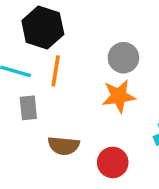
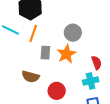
orange star: (119, 96) -> (66, 54), turned -30
gray rectangle: (28, 108) -> (45, 53), moved

